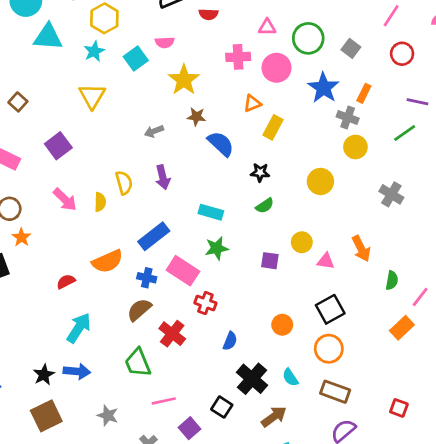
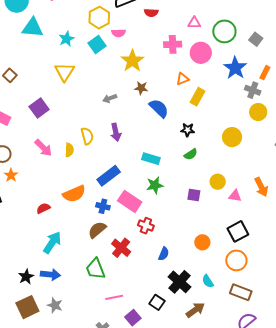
yellow hexagon: (104, 18) -> (99, 18), moved
gray star: (108, 415) -> (55, 305), moved

